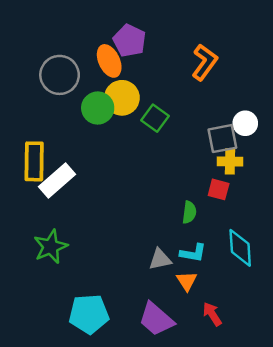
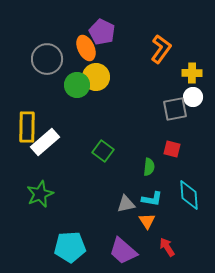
green square: (155, 118) -> (103, 151), moved
yellow cross: (230, 161) -> (192, 73), moved

